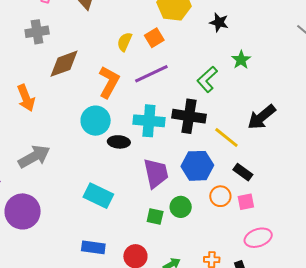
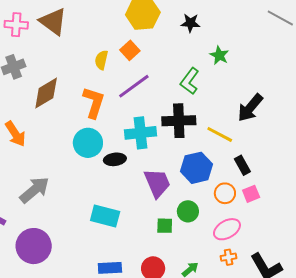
black rectangle: (243, 172) -> (242, 165), turned 36
pink ellipse: (258, 238) -> (227, 229), moved

